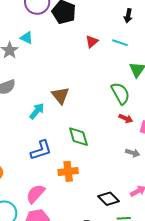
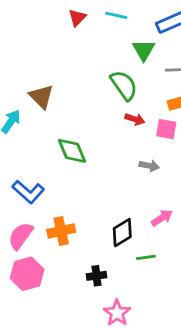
blue L-shape: (41, 150) -> (28, 192), moved, turned 65
orange cross: (68, 171) -> (61, 231), moved
black diamond: (108, 199) -> (122, 233), turned -70

